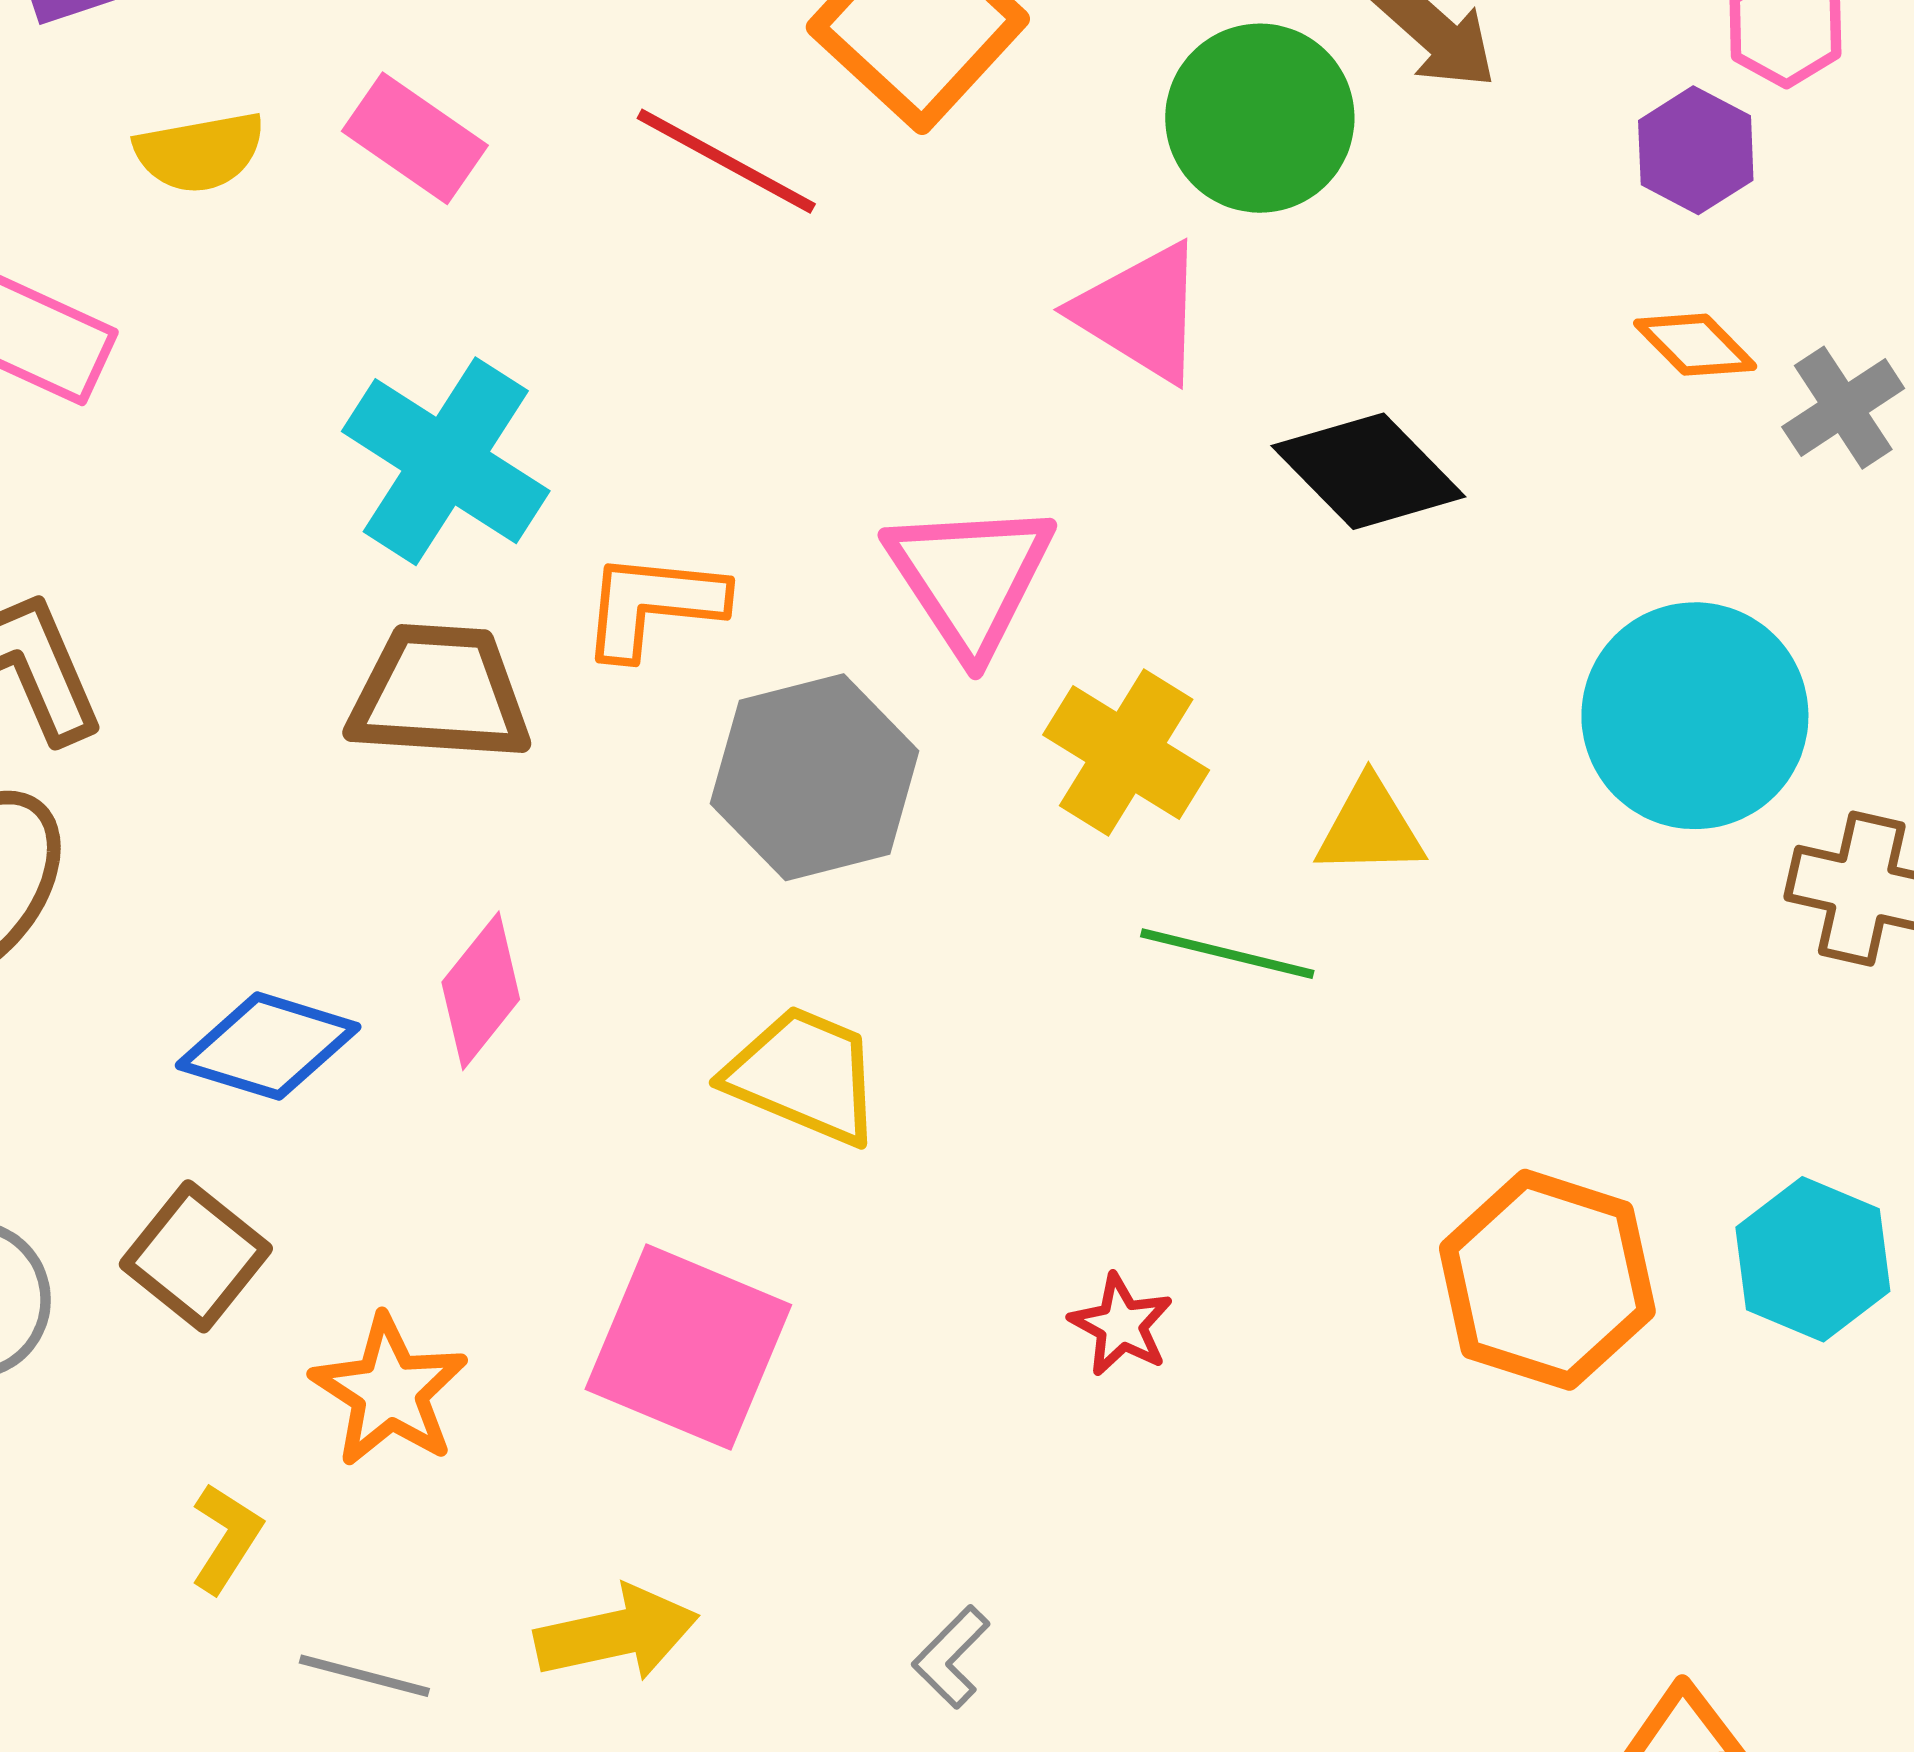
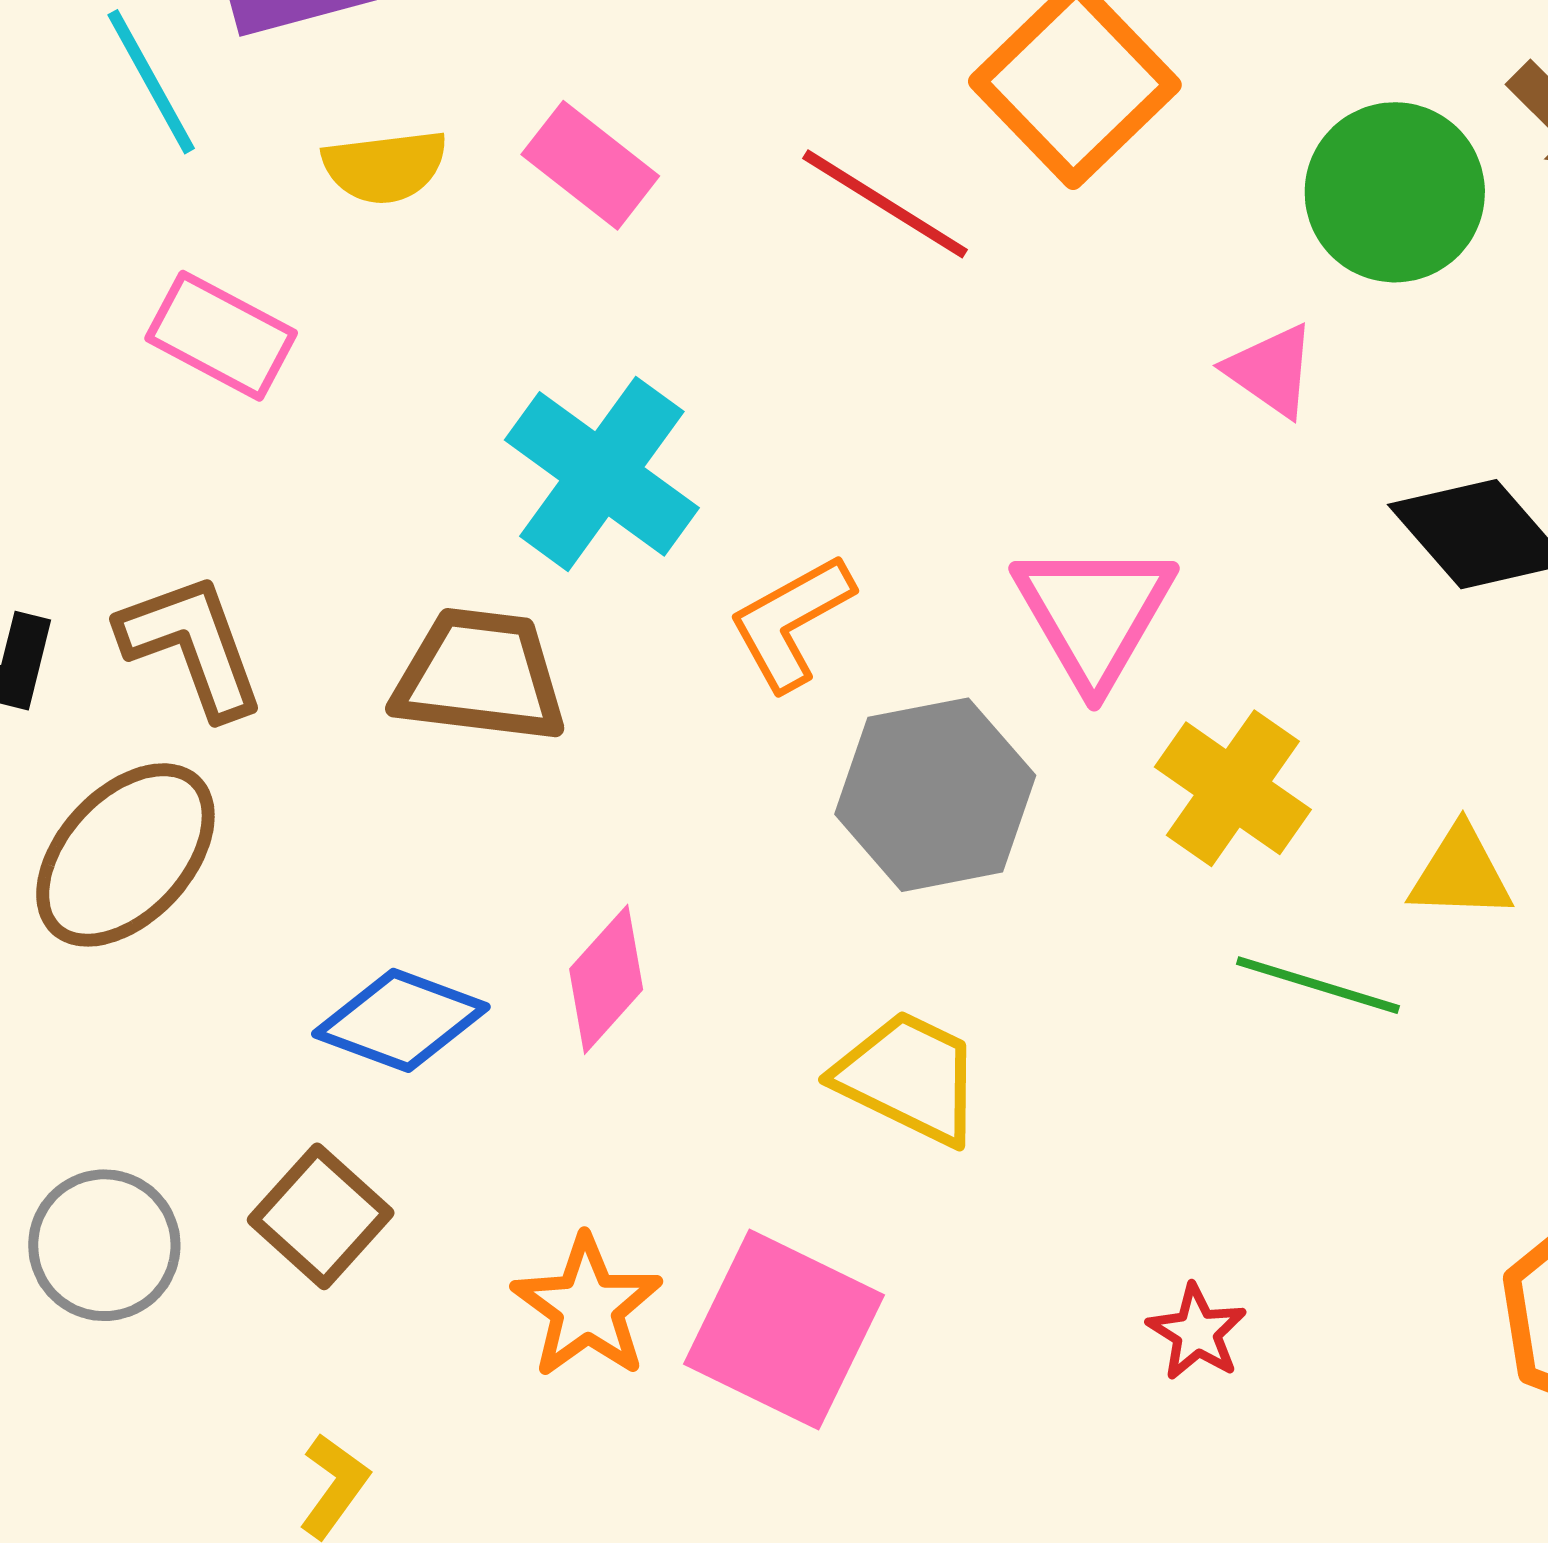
pink triangle: (1141, 312) -> (1271, 371), size x0.7
orange L-shape: (653, 605) -> (791, 622), turned -38
brown trapezoid: (440, 693) -> (480, 676), moved
orange star: (389, 1391) -> (587, 1307), moved

